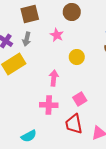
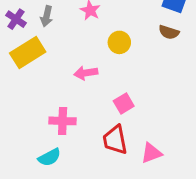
pink arrow: (54, 78) -> (86, 73), turned -105
pink cross: (49, 105) -> (63, 121), moved

